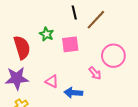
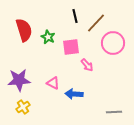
red semicircle: (22, 47) -> (24, 30), moved
pink circle: (113, 56) -> (113, 43), moved
pink arrow: (95, 73) -> (87, 65), moved

